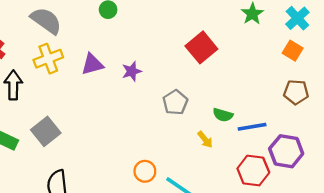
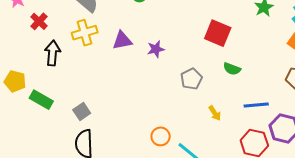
red square: (201, 47) -> (218, 33), turned -32
green semicircle: (223, 115) -> (232, 69), moved
gray square: (46, 131) -> (82, 112), moved, size x0.7

